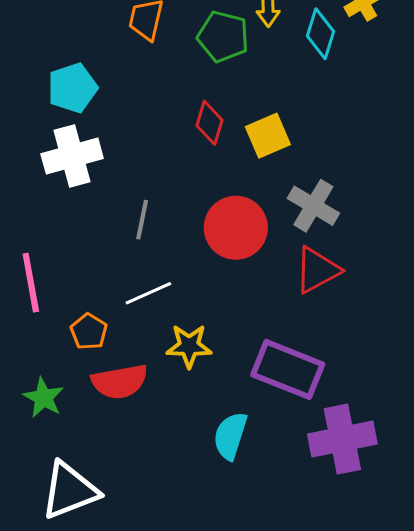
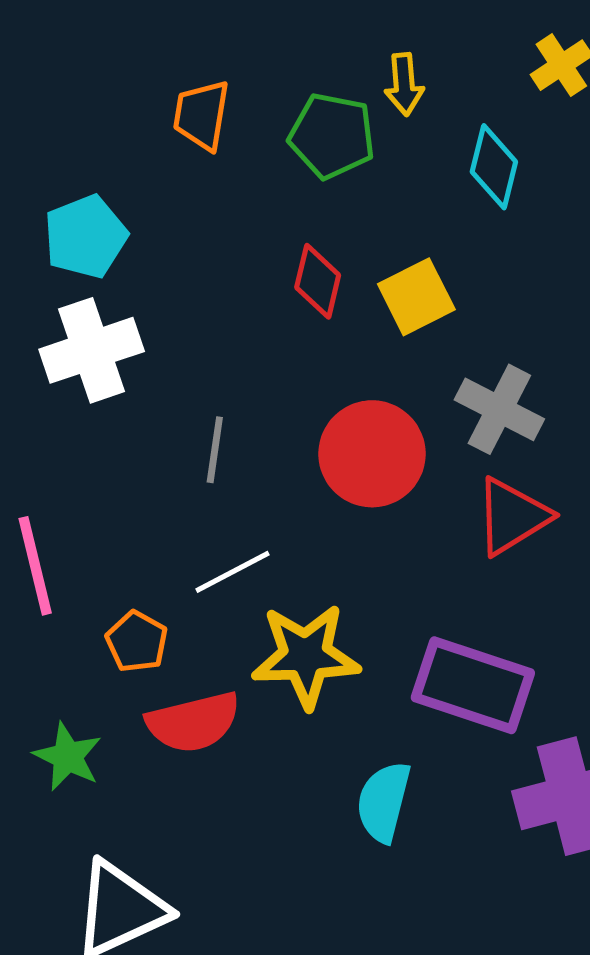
cyan diamond: (320, 34) -> (494, 167), moved
yellow star: (189, 346) -> (306, 656), size x1.4

